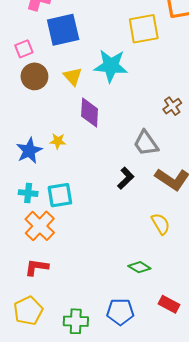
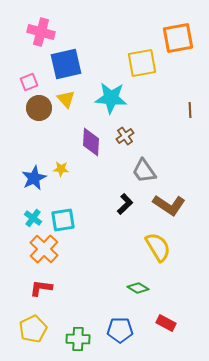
yellow triangle: (73, 76) -> (66, 99), moved
brown cross: (172, 106) -> (125, 136), moved
cyan cross: (28, 193) -> (33, 218), turned 30
yellow semicircle: (161, 224) -> (158, 247), size x1.4

